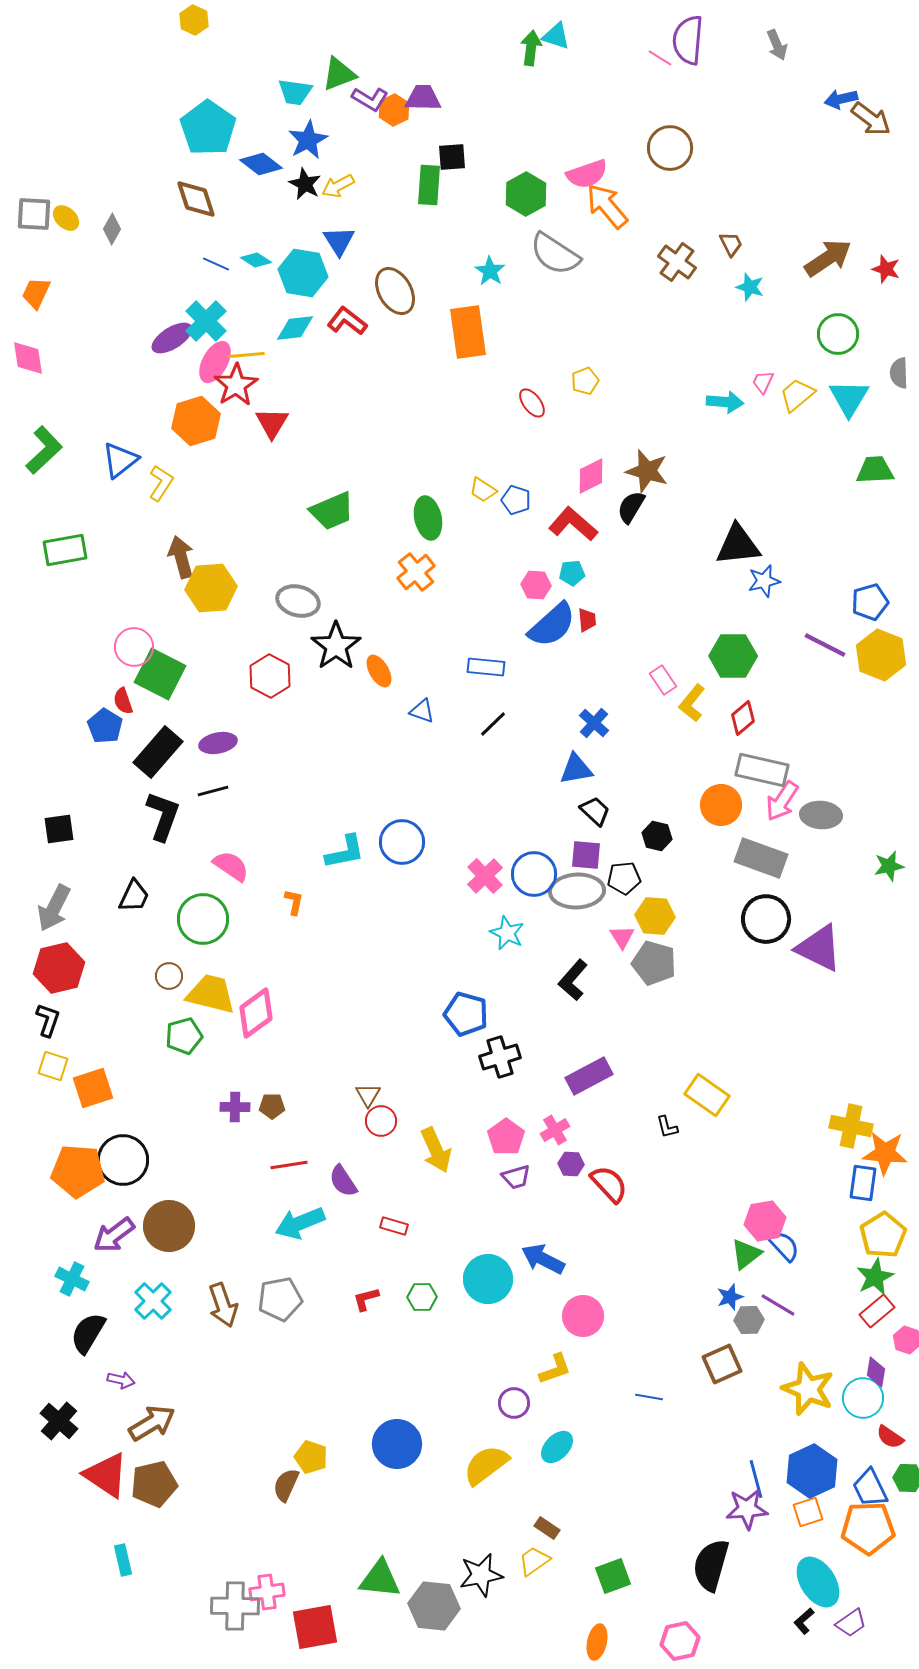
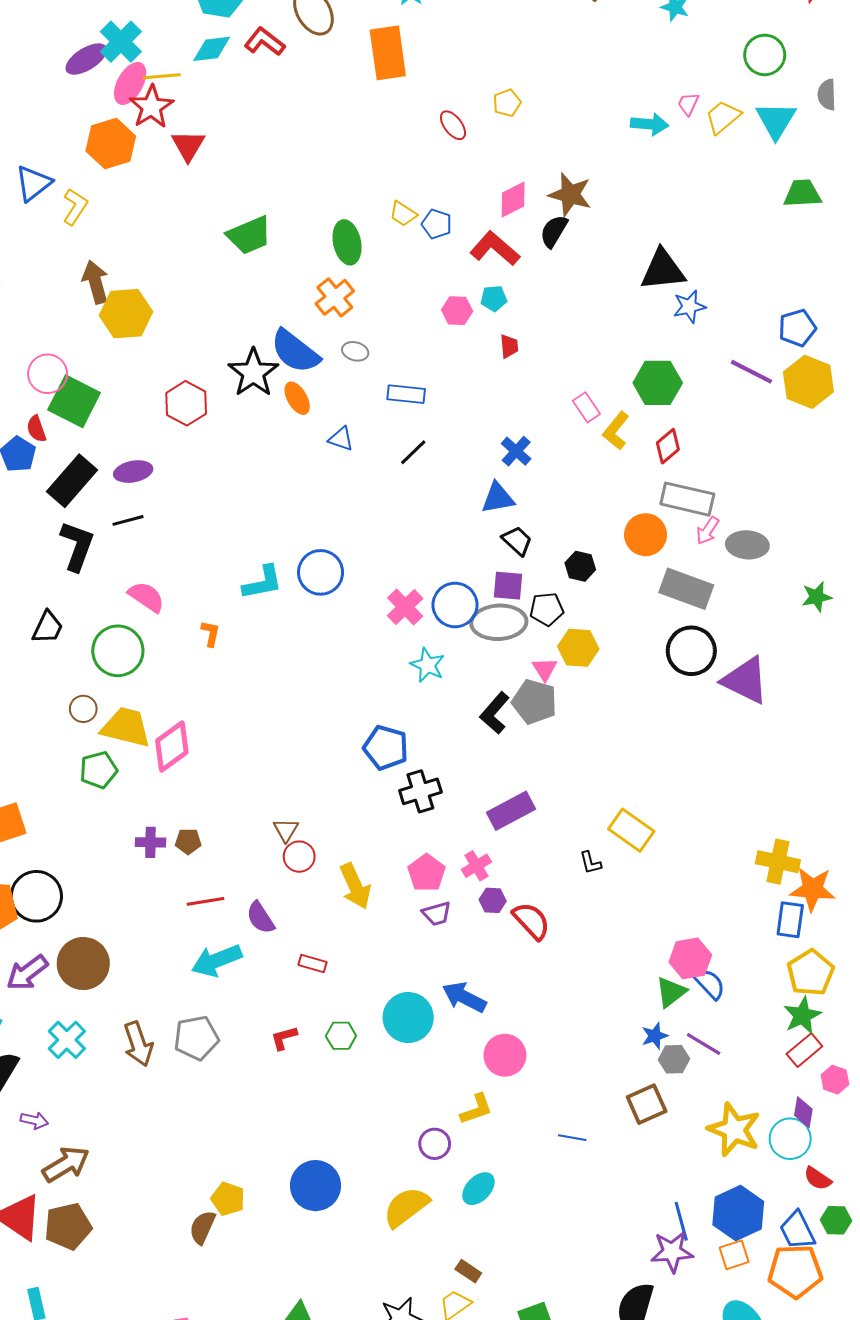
gray ellipse: (298, 601) -> (355, 351), moved, size x0.6
blue semicircle: (552, 625) -> (295, 351), moved, turned 80
pink arrow: (782, 801) -> (708, 531), size x0.7
gray pentagon: (654, 963) -> (534, 702), moved

